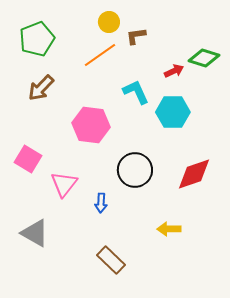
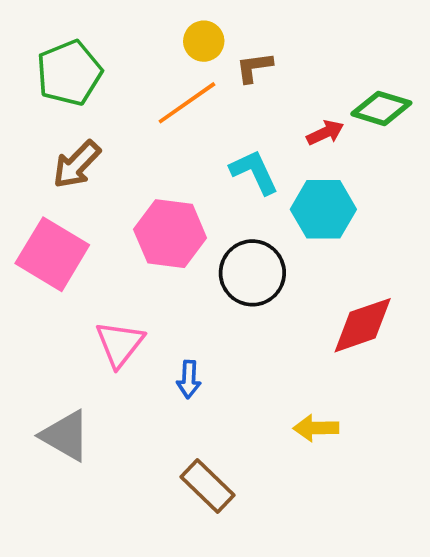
pink square: (28, 159) -> (52, 254), moved, size x1.4
black circle: (135, 170) -> (252, 273), moved

